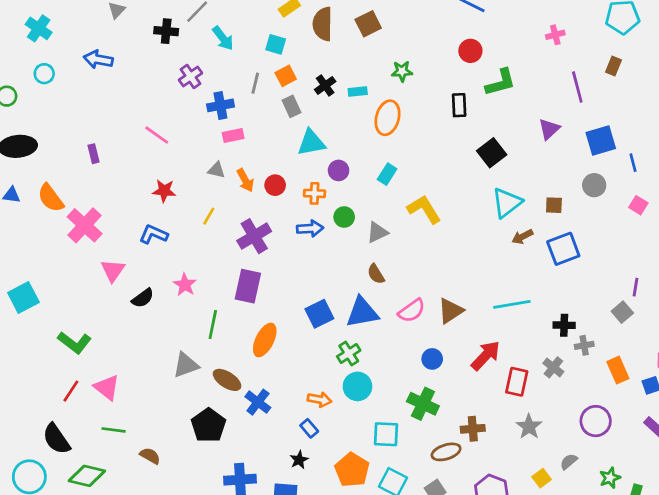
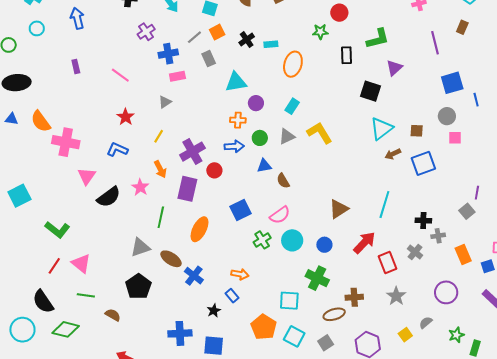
red circle: (470, 51) -> (339, 13), moved
blue arrow: (98, 60) -> (77, 18), turned 65
green star: (402, 71) -> (320, 32), moved
gray line: (255, 83) -> (194, 37), turned 35
gray rectangle: (292, 106) -> (209, 59), moved
purple triangle: (549, 129) -> (394, 68), moved
black square: (492, 153) -> (370, 91), turned -35
purple rectangle: (93, 154) -> (76, 66), moved
gray triangle: (216, 170) -> (165, 102), turned -48
orange arrow: (245, 180) -> (160, 169), moved
red circle: (275, 185) -> (214, 170), moved
red star: (164, 191) -> (126, 117), turned 30
pink square: (638, 205) -> (455, 138), moved, turned -32
pink cross: (85, 225) -> (66, 142), turned -32
gray triangle: (377, 232) -> (287, 137), moved
black semicircle: (143, 298) -> (109, 197), size x1.4
cyan line: (512, 304) -> (384, 205), turned -64
pink semicircle: (412, 311) -> (280, 215), moved
blue triangle: (362, 312) -> (264, 166), moved, size x0.6
red rectangle: (517, 382) -> (387, 262), turned -35
cyan circle: (357, 386) -> (292, 240), moved
black pentagon: (208, 425) -> (138, 287), moved
black star: (299, 460) -> (214, 311), moved

